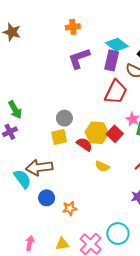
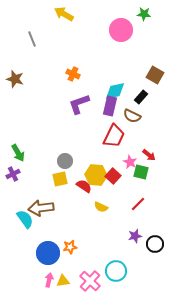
orange cross: (73, 27) -> (73, 74), turned 32
cyan diamond: (117, 45) -> (115, 91), turned -50
blue circle: (47, 198) -> (48, 253), moved, size x1.5
pink arrow: (30, 243) -> (49, 280), moved

